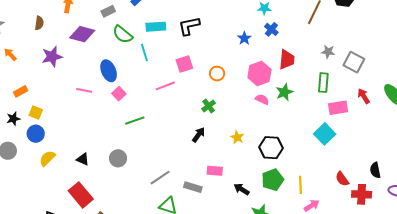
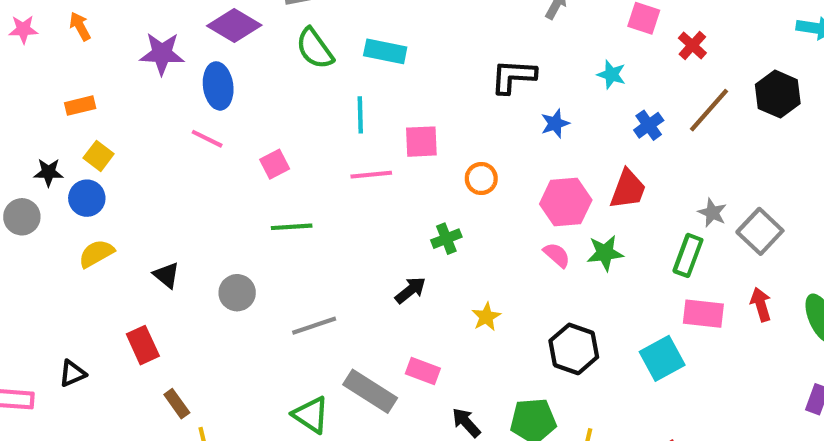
black L-shape: (189, 26) -> (513, 76), moved
blue cross: (271, 29) -> (649, 125), moved
gray star: (328, 52) -> (712, 213), moved
cyan line: (144, 53) -> (360, 115), moved
blue ellipse: (109, 71) -> (218, 86), moved
black star: (13, 119) -> (48, 172), moved
black hexagon: (271, 148) -> (574, 349), moved
gray line: (160, 178) -> (314, 326), moved
gray rectangle: (193, 187) -> (370, 391), size x1.4
red rectangle: (81, 195) -> (143, 345), size x0.7

